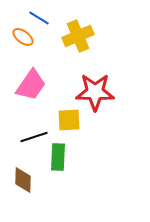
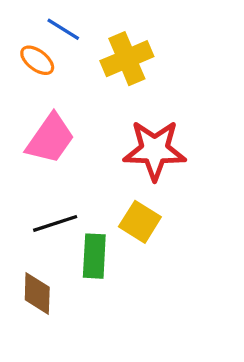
yellow square: (69, 120) -> (140, 222), moved, turned 35

